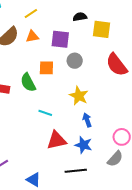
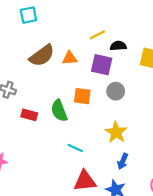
yellow line: (31, 14) -> (97, 35), moved
black semicircle: (80, 17) -> (118, 46), moved
blue arrow: (87, 120) -> (123, 161), turned -144

